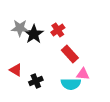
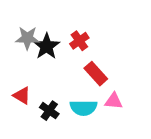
black cross: (36, 81) -> (49, 111), turned -32
cyan semicircle: (71, 84) -> (83, 108), moved

